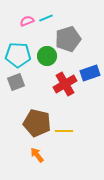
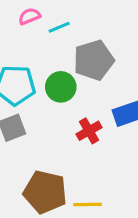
pink semicircle: (27, 21) -> (29, 16), moved
red cross: (65, 84) -> (89, 131), size x0.7

